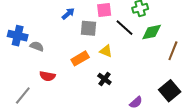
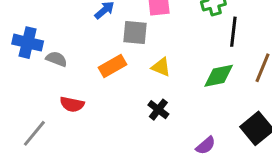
black line: (124, 28) -> (233, 32), moved, turned 54
green diamond: (152, 32) -> (219, 76), moved
orange rectangle: (80, 58) -> (113, 66), moved

